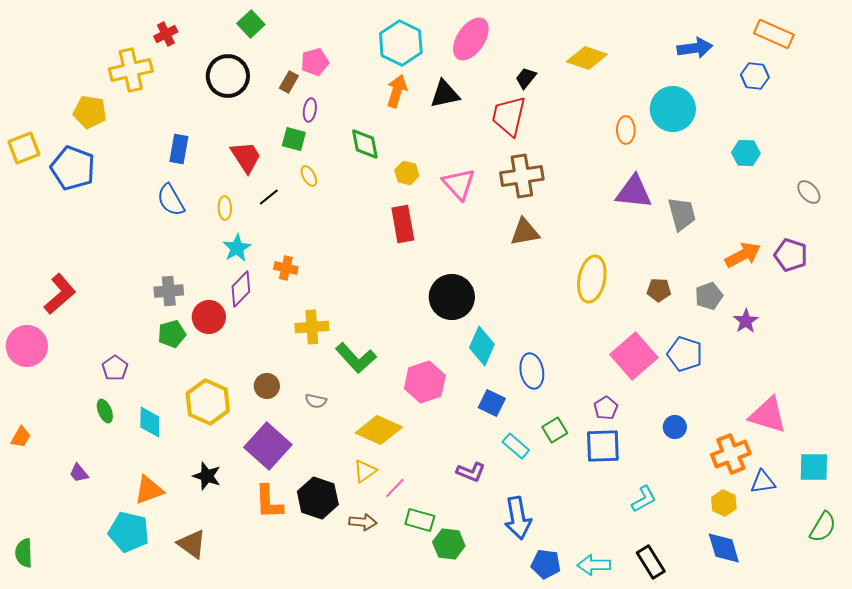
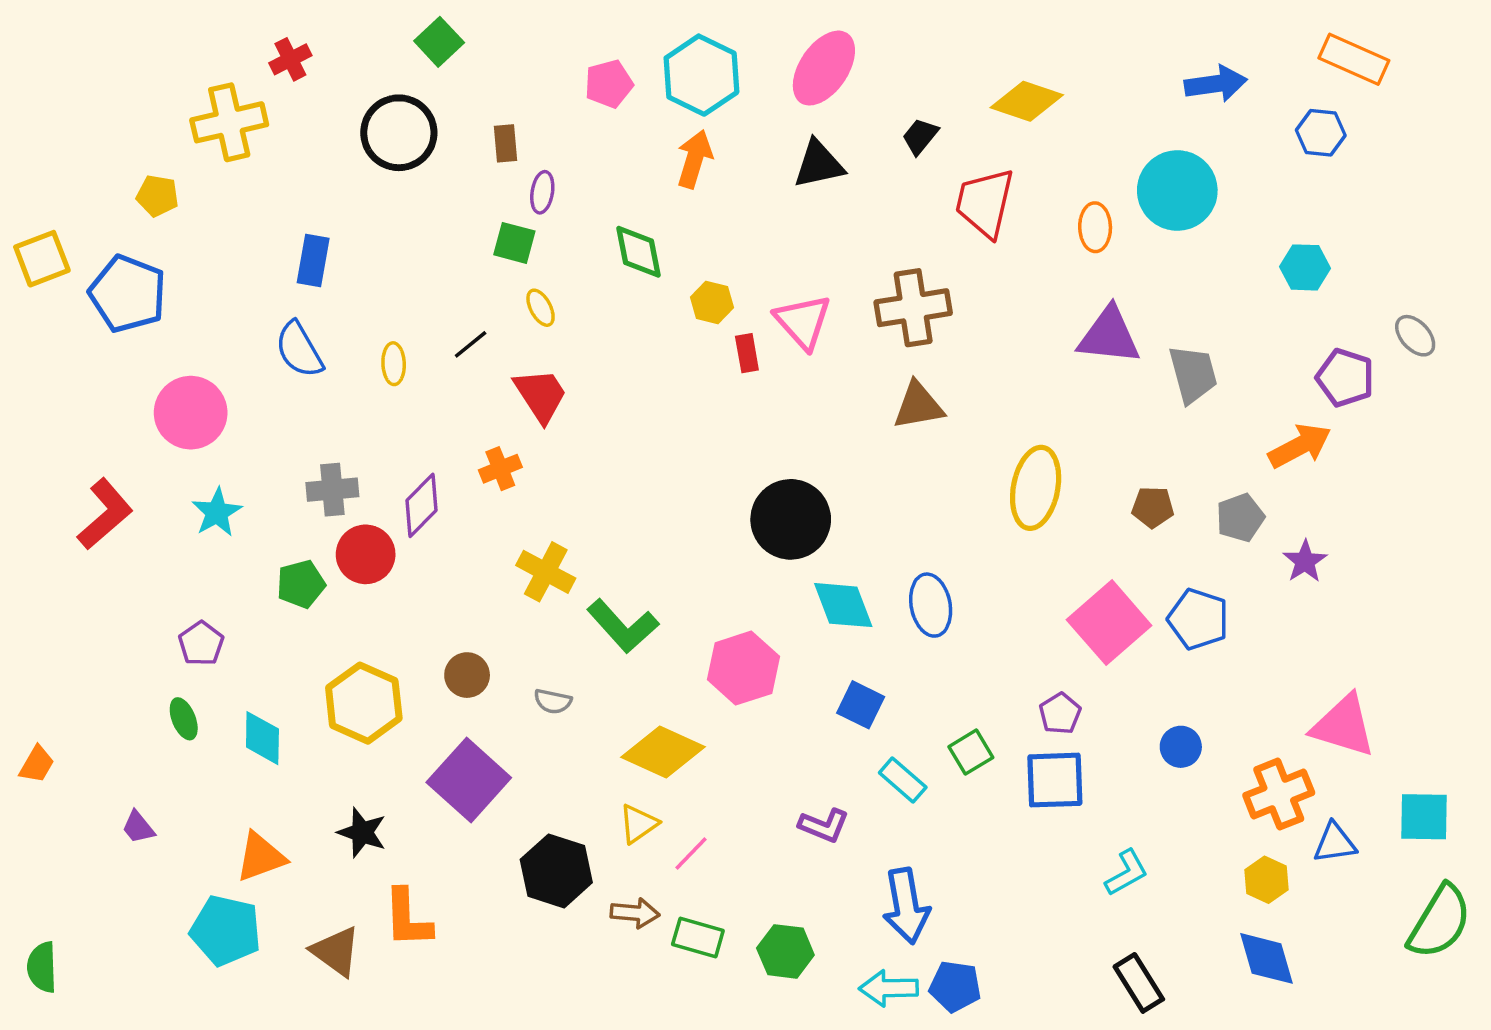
pink pentagon: (315, 62) -> (609, 84), moved
brown rectangle: (289, 82) -> (506, 143), turned -35
black triangle: (445, 94) -> (819, 164), moved
yellow pentagon: (90, 112) -> (157, 196), size x0.7
red trapezoid: (509, 116) -> (985, 203), moved
red trapezoid: (246, 157) -> (541, 395), moved
red rectangle: (403, 224) -> (747, 353), moved, size x0.6
cyan star: (237, 248) -> (217, 512), moved
purple pentagon: (791, 255) -> (1345, 378), moved
orange cross: (286, 268) -> (500, 469), turned -35
gray cross: (169, 291) -> (332, 490), moved
yellow cross: (312, 327) -> (546, 572), turned 32
pink circle: (27, 346) -> (191, 413), moved
cyan diamond: (482, 346) -> (843, 605), turned -45
blue ellipse: (532, 371) -> (931, 605), moved
orange L-shape: (269, 502) -> (408, 918), moved
green rectangle: (420, 520) -> (698, 937), moved
green semicircle: (823, 527) -> (1440, 922), size x1.4
cyan arrow: (594, 565) -> (889, 988), moved

